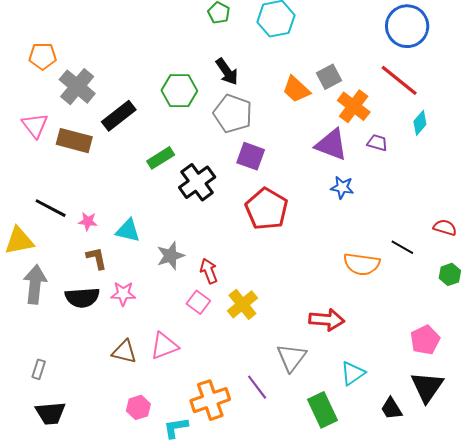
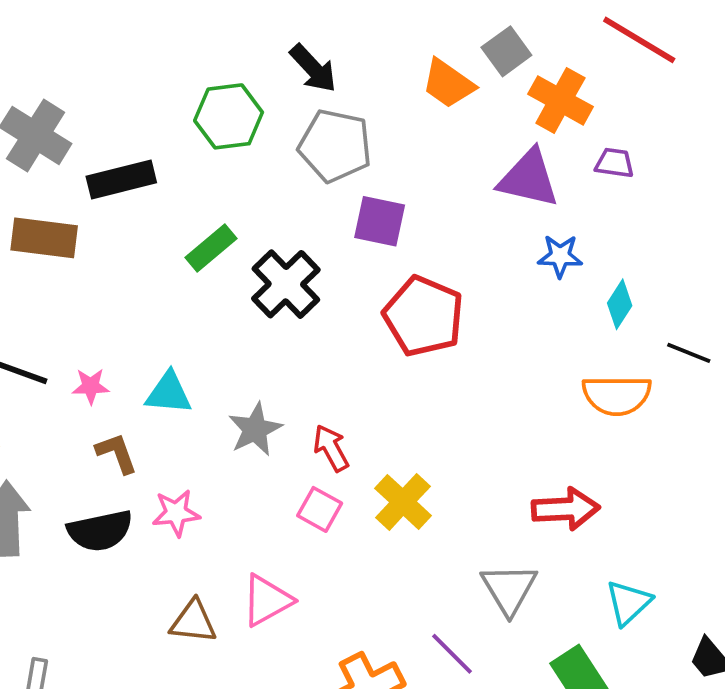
black rectangle: (119, 116) -> (121, 180), turned 32
cyan diamond: (420, 123) -> (620, 304), moved

